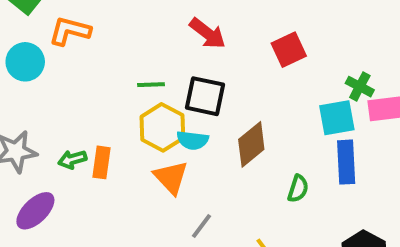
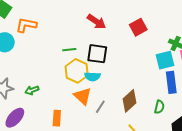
brown diamond: (251, 144) -> (130, 101), moved
orange rectangle: (102, 162) -> (57, 118), moved
green semicircle: (298, 189) -> (159, 107), moved
gray line: (201, 226) -> (100, 107), moved

